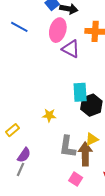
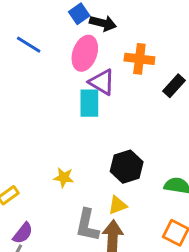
cyan rectangle: (80, 92) -> (89, 103), moved
yellow triangle: (92, 139) -> (118, 205), moved

